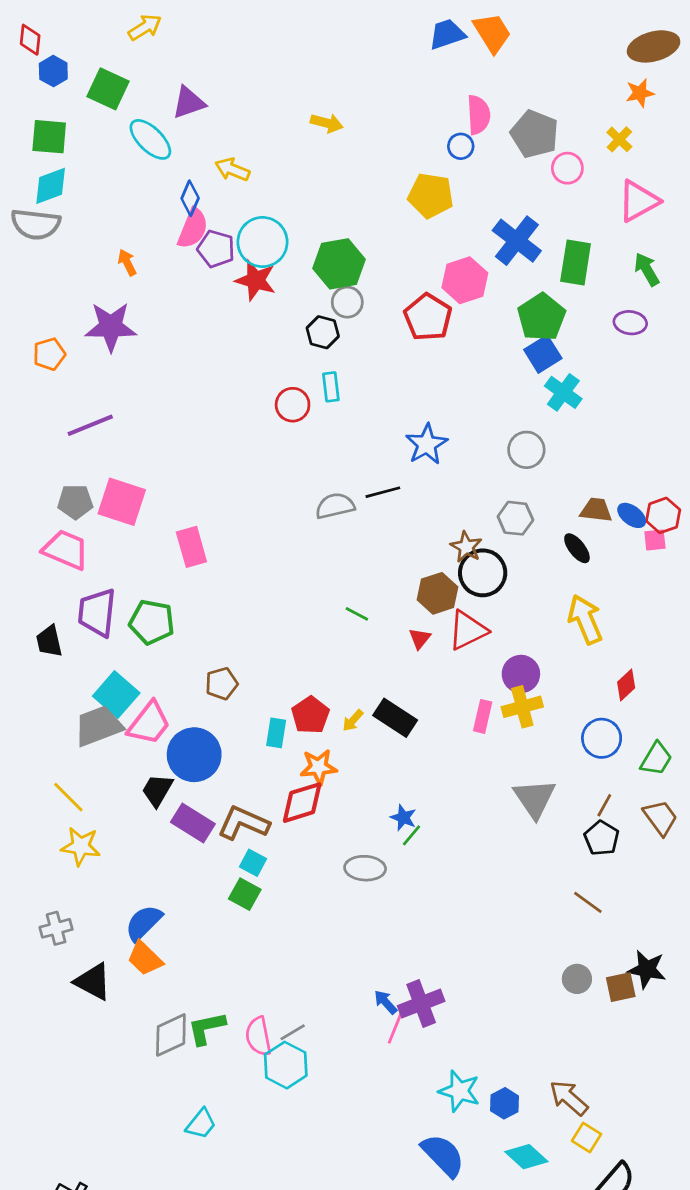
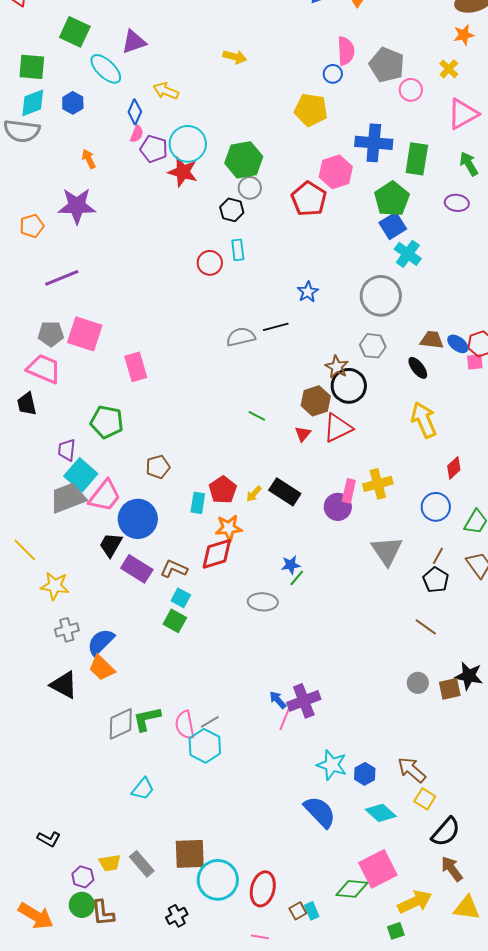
blue hexagon: (53, 71) -> (73, 103), moved
pink semicircle: (193, 228) -> (137, 134), size x0.6
blue cross: (517, 241) -> (374, 143), turned -33
blue star: (427, 444) -> (308, 292), size x0.7
gray circle: (526, 450) -> (381, 296), size x1.5
purple trapezoid: (97, 613) -> (67, 450), moved, size x0.6
black trapezoid: (49, 641) -> (27, 404), moved
purple circle: (521, 674) -> (338, 507), moved
yellow line: (68, 797) -> (25, 550), moved
blue star: (403, 818) -> (291, 565), turned -30
brown L-shape: (243, 823) -> (174, 569), size x0.7
gray cross: (56, 928) -> (67, 630), moved

